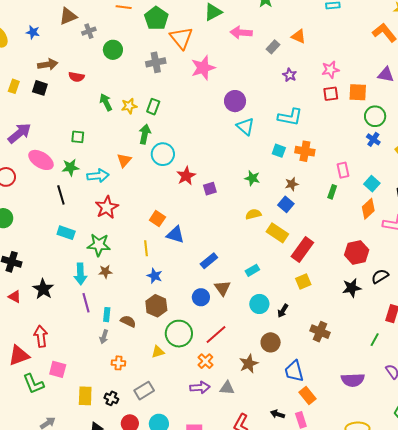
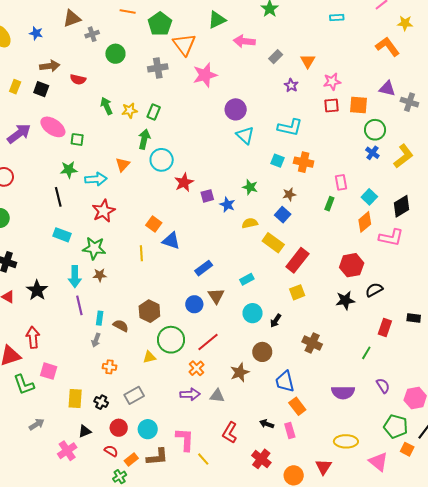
orange triangle: (298, 36) -> (308, 61), moved, turned 35
pink ellipse: (41, 160) -> (53, 127), moved
blue star: (155, 276) -> (227, 205), moved

